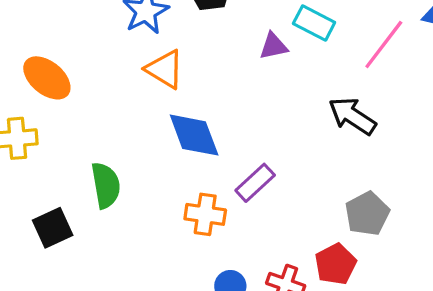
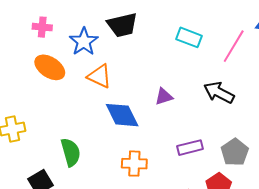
purple triangle: (273, 46) -> (164, 97), moved
orange ellipse: (47, 78) -> (50, 67), moved
purple rectangle: (255, 183) -> (190, 148), moved, turned 35

